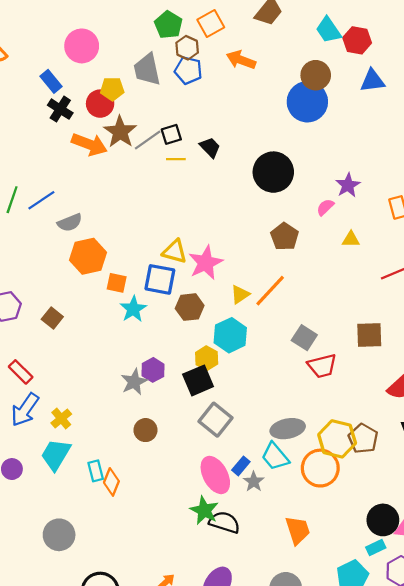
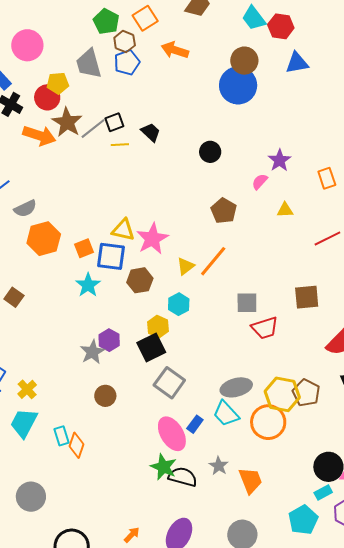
blue pentagon: (188, 70) -> (127, 62), turned -30
black circle: (273, 172) -> (210, 152), size x0.6
orange square: (117, 283) -> (84, 248), moved, turned -30
cyan hexagon: (230, 335) -> (179, 304), size x0.7
gray square: (304, 338) -> (247, 303), turned -30
gray star: (254, 482) -> (219, 466), moved

